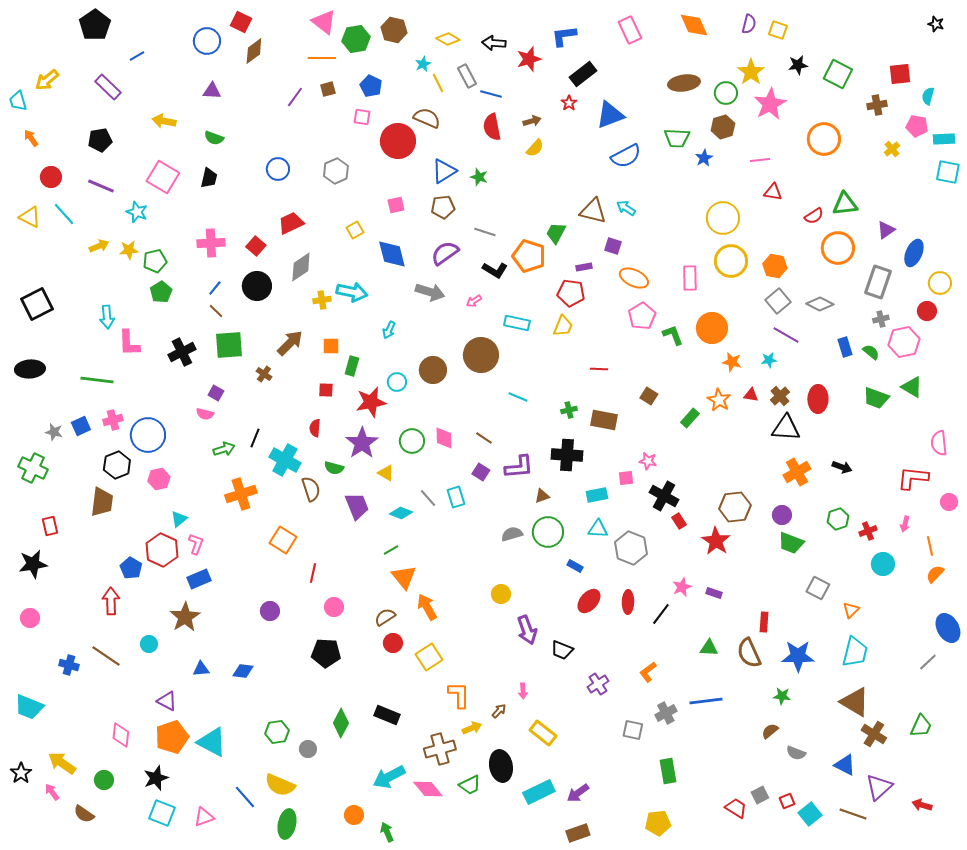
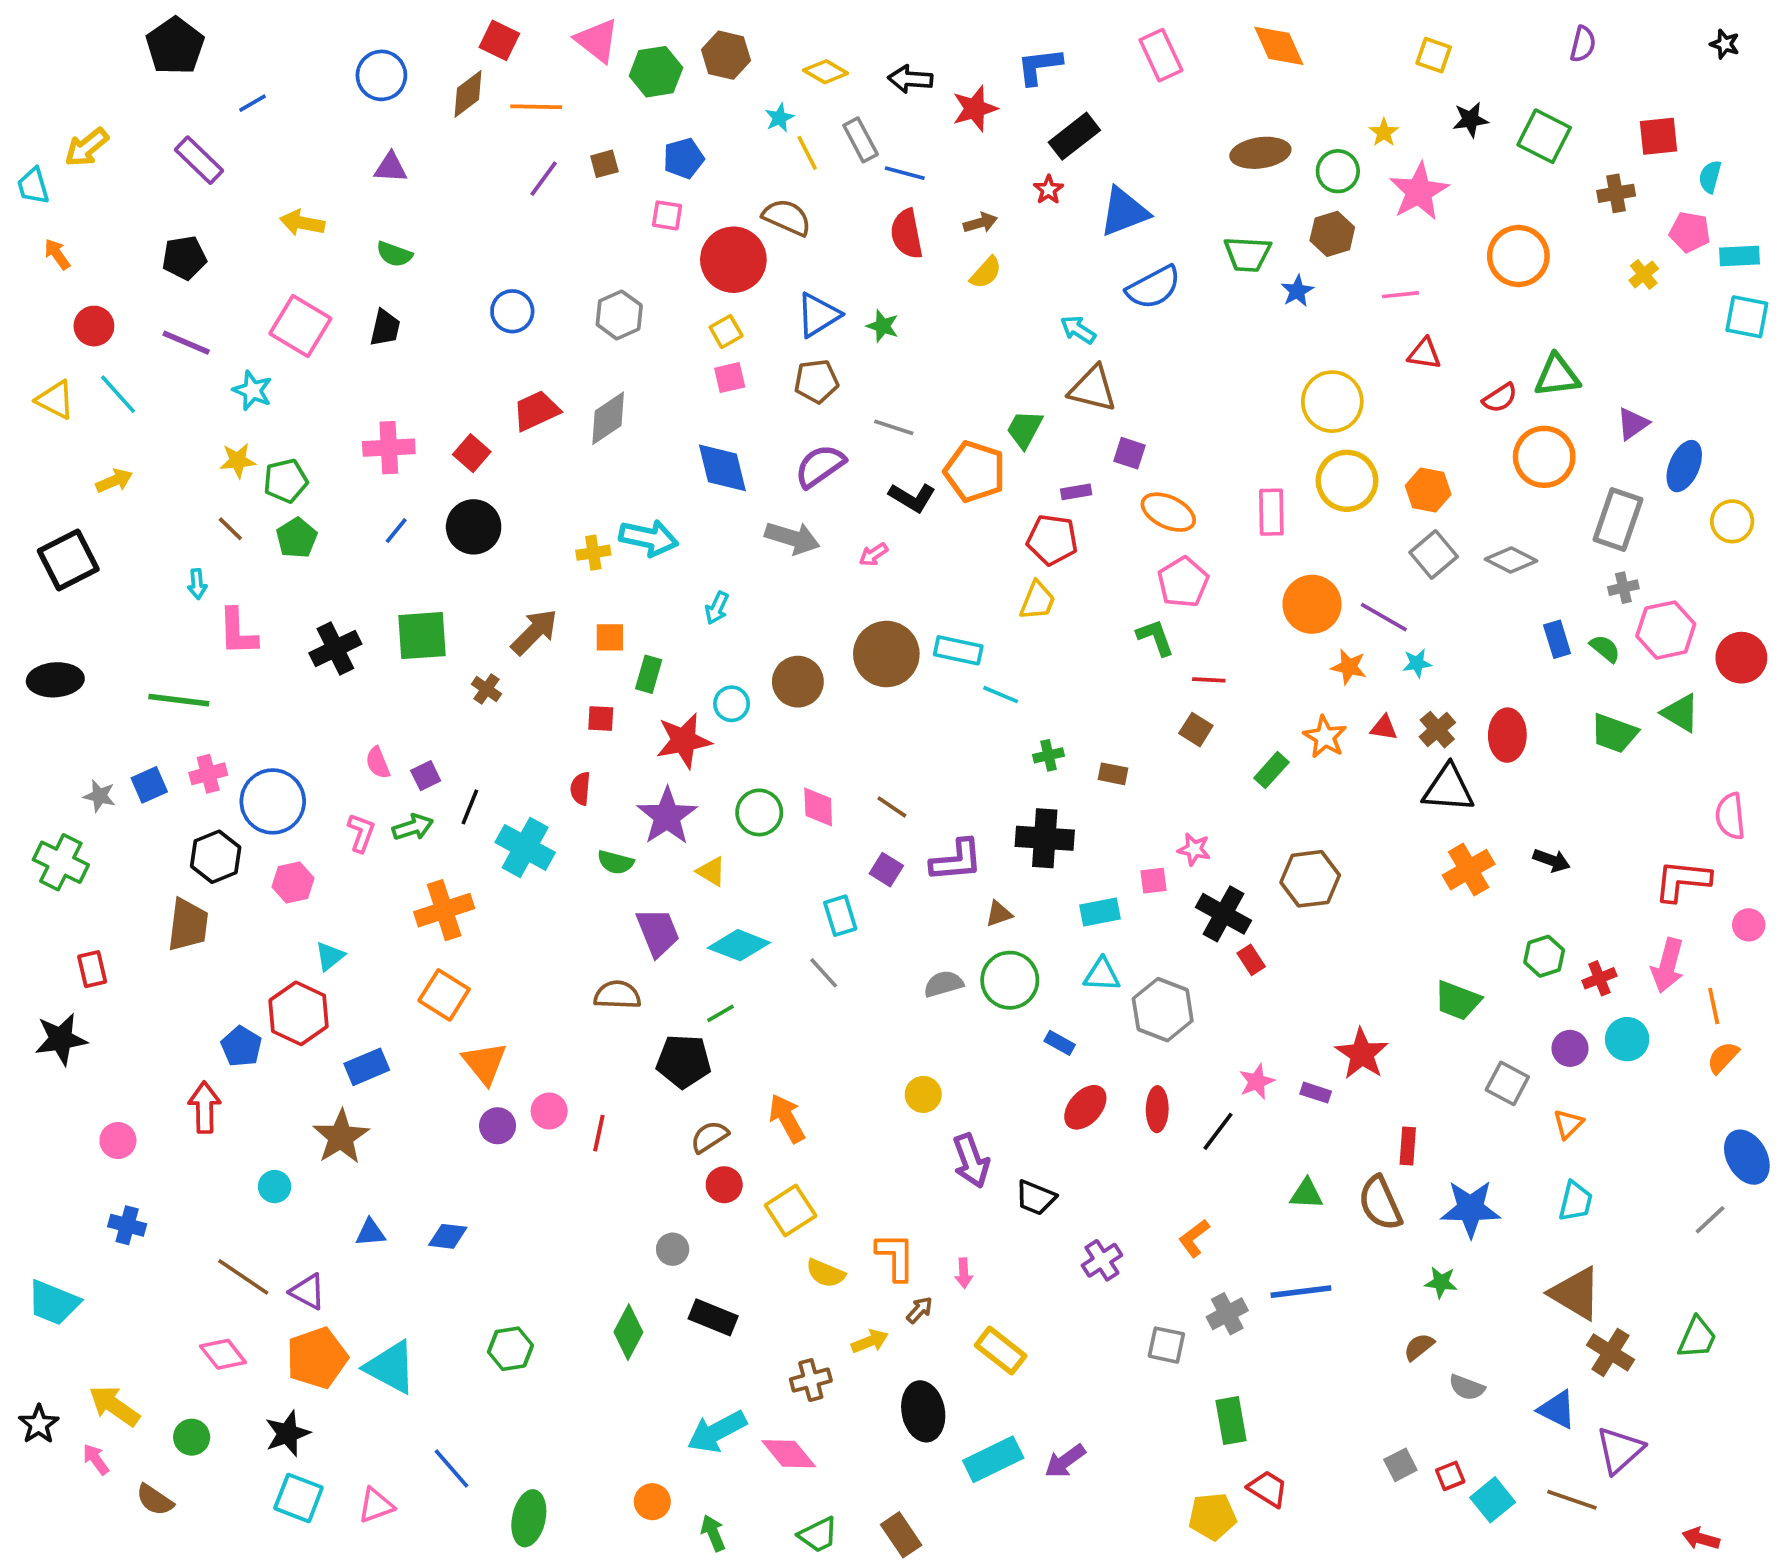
red square: (241, 22) -> (499, 40), moved
purple semicircle: (749, 24) -> (1583, 44), moved
orange line: (322, 58) -> (536, 107), moved
yellow star: (751, 72) -> (1384, 133), size x0.6
blue pentagon: (371, 86) -> (684, 158), turned 30
cyan arrow: (626, 208) -> (1078, 330), moved
yellow square: (355, 230) -> (726, 332), moved
yellow arrow: (99, 246) -> (114, 481), moved
gray diamond: (301, 267) -> (608, 418), moved
brown line: (216, 311) -> (230, 529), moved
red circle: (927, 311) -> (1741, 658), moved, size x1.4
cyan arrow: (107, 317) -> (197, 584), size x0.7
cyan rectangle: (517, 323) -> (958, 650), moved
green L-shape: (673, 335) -> (1155, 637), moved
purple line: (786, 335) -> (1384, 617), moved
red line: (599, 369) -> (1209, 680), moved
purple square: (216, 393) -> (426, 776), moved, turned 35
cyan line: (518, 397) -> (1001, 695), moved
pink semicircle: (205, 414) -> (378, 763), turned 54
brown rectangle: (604, 420) -> (1113, 774), size x0.6
brown semicircle: (311, 489) -> (617, 995), moved, turned -70
gray line: (428, 498) -> (824, 973), moved
brown hexagon: (735, 507) -> (1310, 879), moved
cyan diamond: (401, 513) -> (739, 945), size x1.4
purple circle: (782, 515) -> (1570, 1048), moved
pink arrow: (905, 524) -> (1668, 965), size x1.8
orange square: (283, 540) -> (444, 995), moved
red star: (716, 541) -> (1362, 1054), moved
pink L-shape: (196, 544) -> (361, 833), moved
red line: (313, 573) -> (599, 1133), moved
orange triangle: (404, 577) -> (485, 1063), moved
pink circle: (334, 607) -> (549, 1111), moved
pink circle: (30, 618) -> (118, 1140), moved
cyan trapezoid: (855, 652) -> (1576, 1201), size x0.7
black pentagon: (326, 653) -> (684, 1061), moved
brown line: (106, 656) -> (243, 1277), moved
orange L-shape: (459, 695) -> (896, 1257), moved
pink diamond: (121, 735) -> (223, 1354), turned -45
gray circle: (308, 749) -> (673, 1249), moved
brown cross: (440, 749) -> (811, 1380), size x0.7
yellow semicircle: (280, 785) -> (826, 1273), moved, size x0.7
green trapezoid: (470, 785) -> (818, 1535), moved
red arrow: (922, 805) -> (1701, 1539), moved
red trapezoid: (736, 808) -> (1268, 1489), moved
brown rectangle: (578, 833) -> (901, 1535), moved, turned 75

